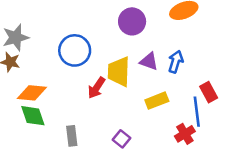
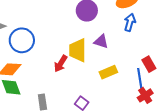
blue circle: (75, 50) -> (22, 40), moved
blue arrow: (176, 62) -> (130, 22), moved
red cross: (185, 134) -> (145, 95), moved

